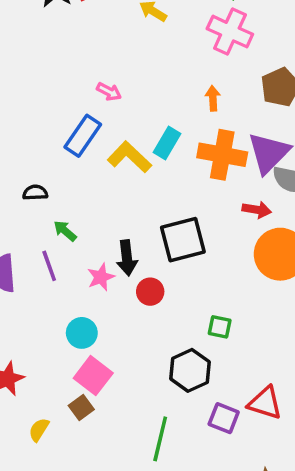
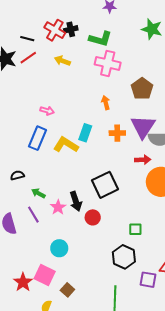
orange cross: (222, 155) -> (117, 133), size x0.6
pink star: (101, 277) -> (58, 207), moved
pink square: (93, 376) -> (45, 275), moved

